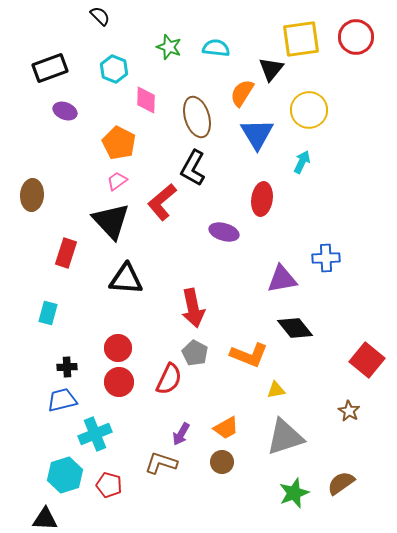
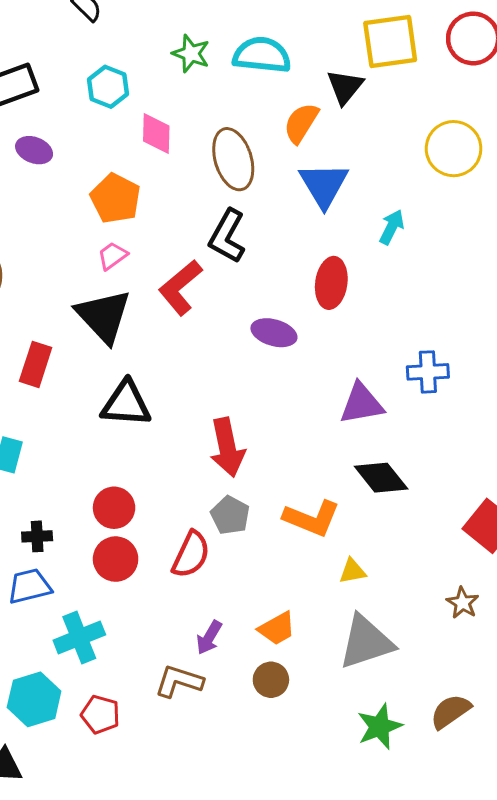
cyan semicircle: (216, 48) -> (262, 55), size x1.4
yellow circle: (309, 110) -> (454, 149), moved

